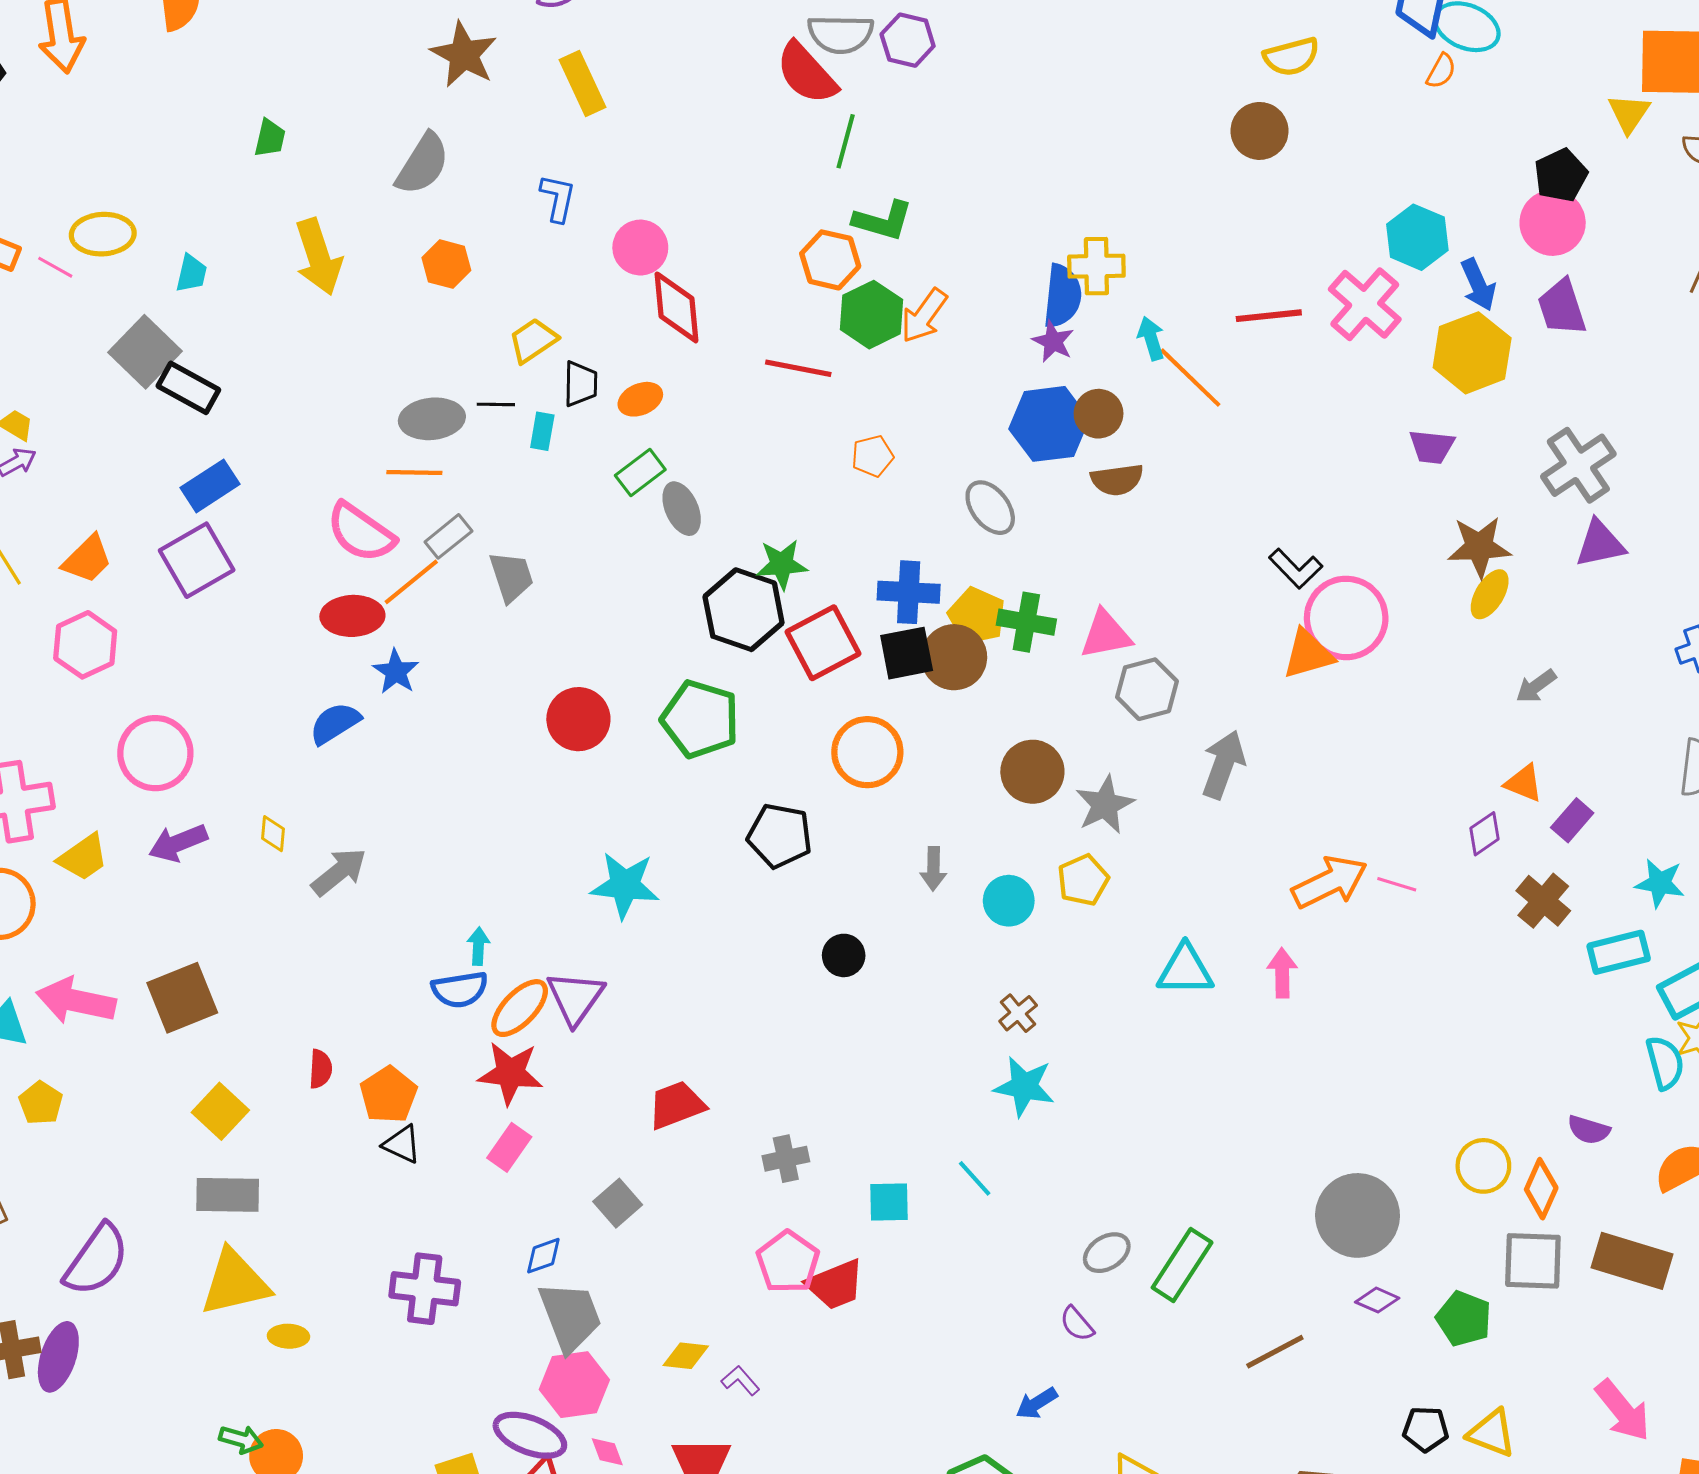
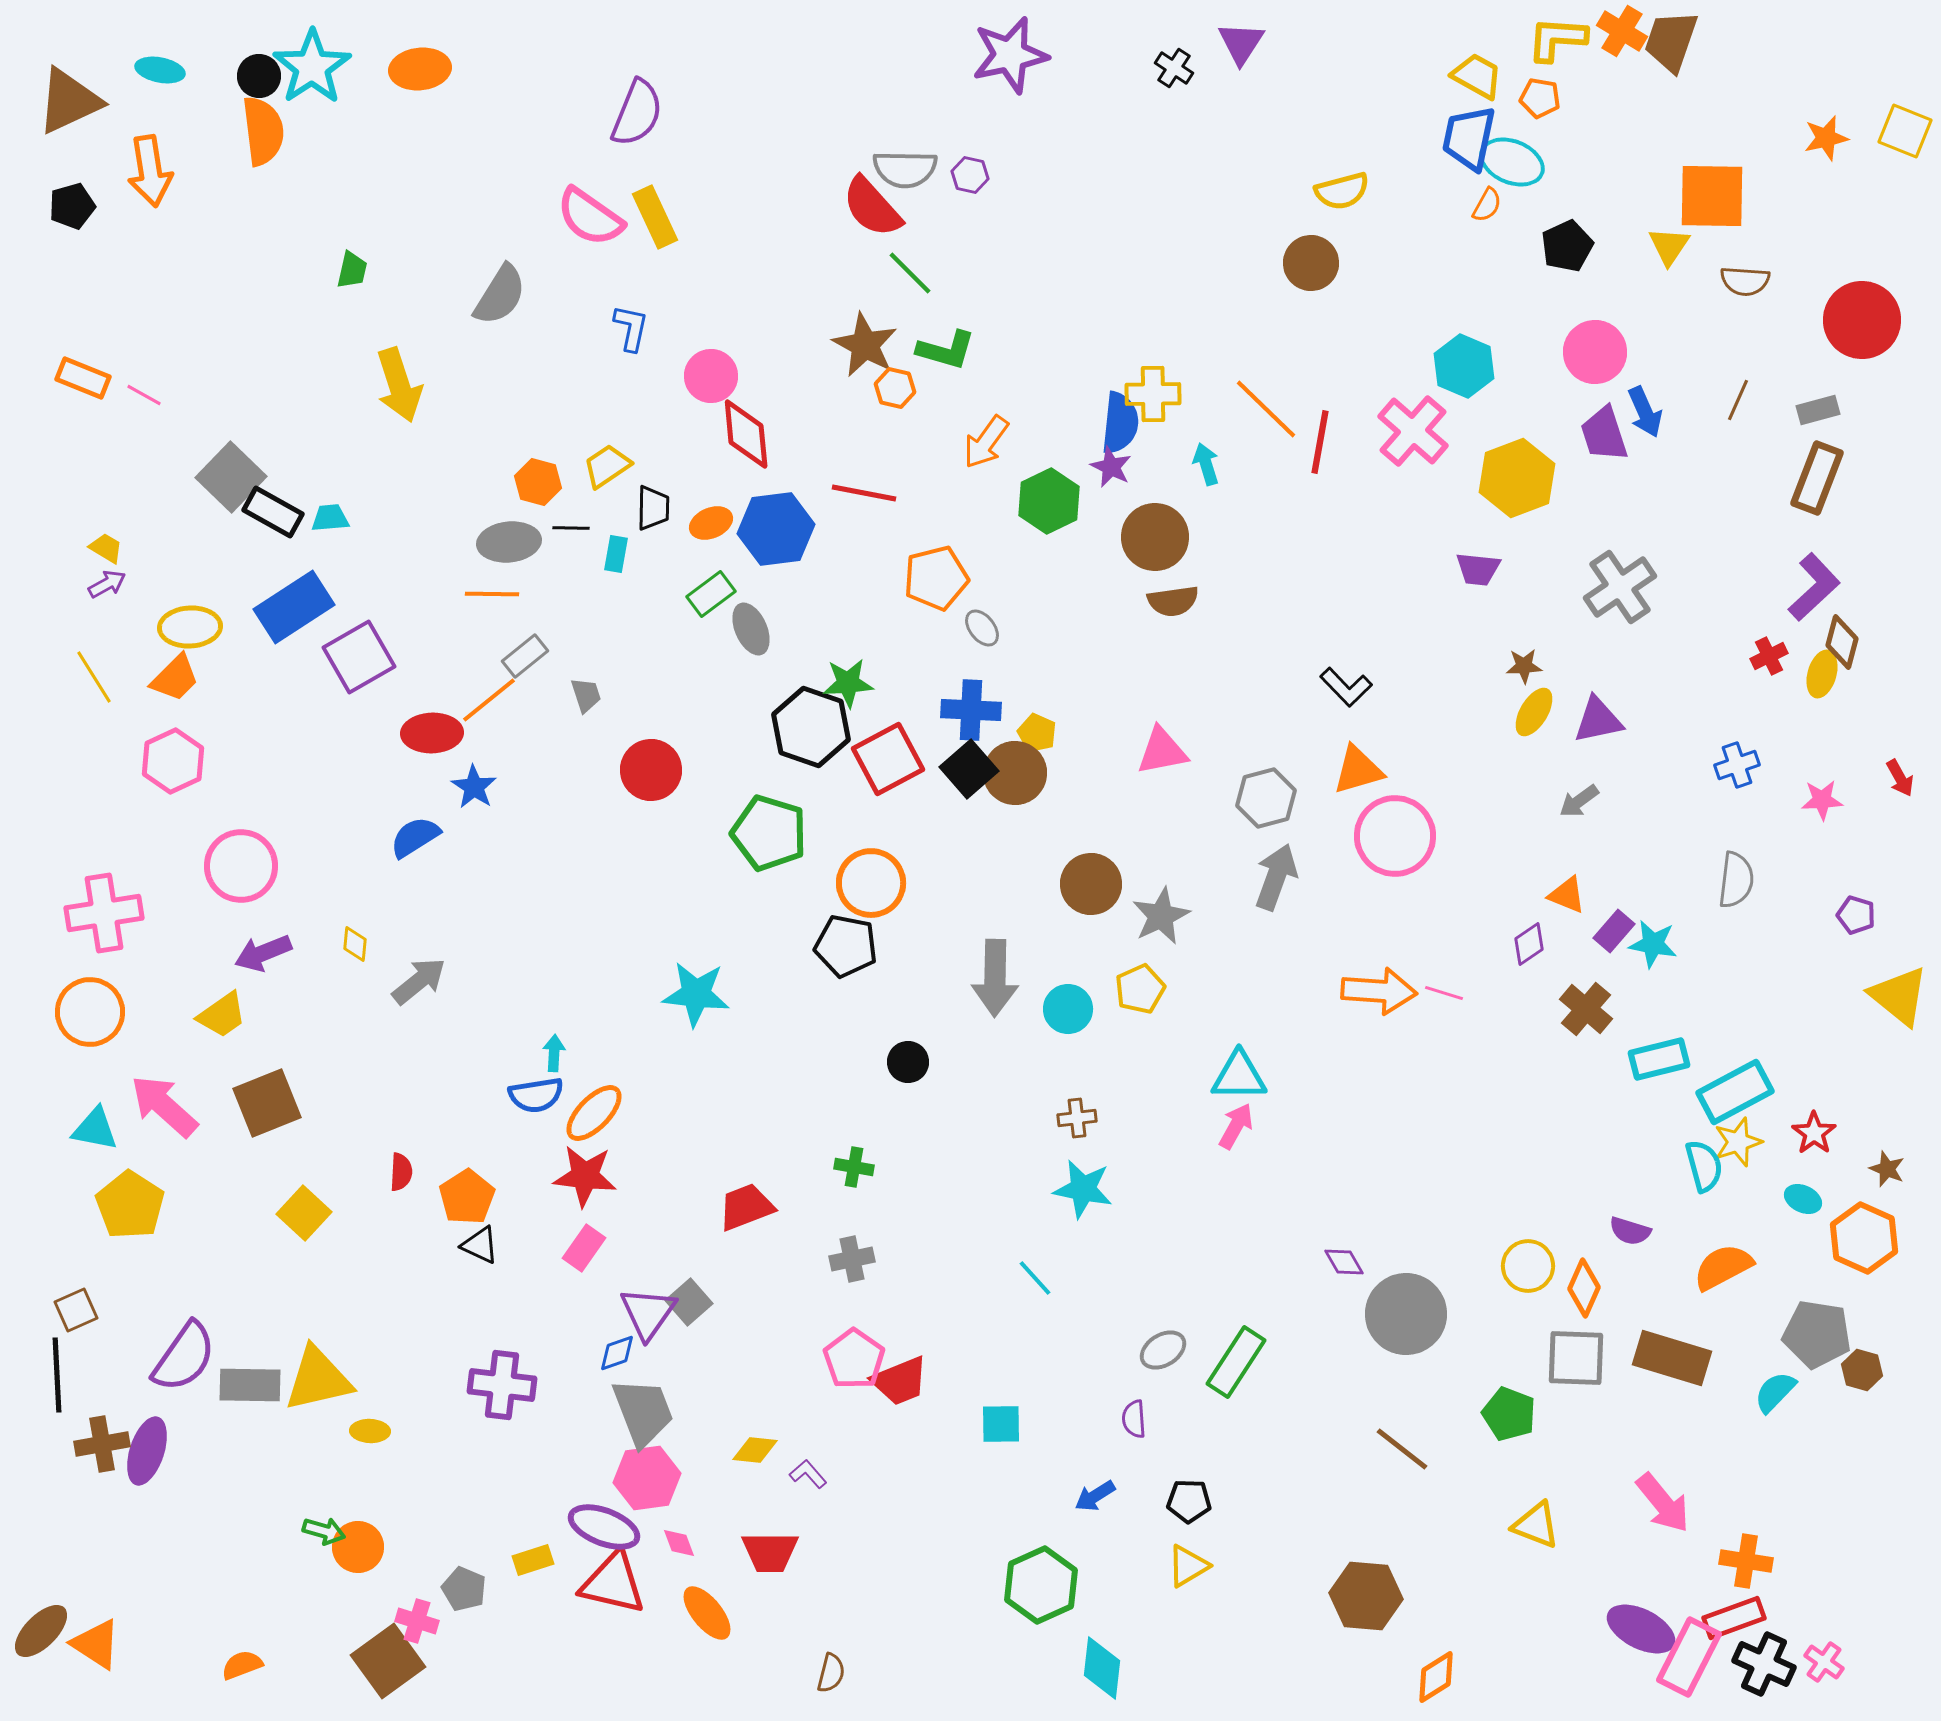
purple hexagon: (908, 40) -> (970, 175), size x0.7
brown star: (464, 55) -> (865, 345), moved
green line: (846, 141) -> (910, 273), turned -60
black pentagon: (1561, 175) -> (1567, 246), moved
yellow ellipse: (103, 234) -> (190, 627), moved
orange hexagon: (830, 260) -> (895, 388), size x0.7
orange hexagon: (446, 264) -> (538, 482), moved
cyan trapezoid: (191, 273) -> (330, 518), moved, turned -108
blue arrow: (1478, 285) -> (1645, 412), moved
green hexagon: (871, 315) -> (1049, 501), moved
red line: (1269, 316) -> (1320, 442), turned -74
orange line: (1190, 378) -> (1266, 409), moved
brown circle: (1099, 414) -> (1155, 537), size x1.4
blue hexagon: (1049, 424) -> (776, 529), moved
orange pentagon: (873, 456) -> (936, 578), size x1.6
blue rectangle: (210, 486) -> (294, 607), size x1.4
gray ellipse: (990, 508) -> (982, 628), moved, size x0.7
pink semicircle: (361, 532) -> (590, 217), moved
purple triangle: (1600, 544) -> (1598, 720), moved
brown star: (1479, 547) -> (1524, 666), size x0.6
purple square: (197, 560) -> (359, 657), moved
gray trapezoid: (511, 577) -> (586, 695), size x0.7
yellow pentagon: (977, 616) -> (1037, 733), size x0.7
pink circle: (1346, 618) -> (1395, 836), moved
green cross: (1026, 622) -> (854, 1167), moved, size x0.7
black square: (907, 653) -> (969, 769), turned -30
gray hexagon: (1147, 689) -> (1266, 798), moved
red circle: (578, 719) -> (651, 770), moved
orange circle: (867, 752) -> (871, 883), moved
yellow trapezoid: (83, 857) -> (222, 1015), moved
gray arrow: (933, 869) -> (995, 978), size x1.8
orange arrow: (1330, 882) -> (1379, 991), turned 30
cyan star: (1660, 883) -> (1653, 944), moved
pink arrow: (1282, 973) -> (1236, 1126), moved, turned 30
purple triangle: (575, 998) -> (648, 1313), moved
pink arrow: (76, 1001) -> (164, 1106), turned 30
brown cross: (1018, 1013) -> (1077, 1118), turned 33
yellow pentagon: (41, 1103) -> (130, 1205), size x1.6
gray rectangle: (228, 1195) -> (250, 1385), moved
cyan square: (889, 1202) -> (1001, 1424), moved
purple diamond: (1377, 1300) -> (1344, 1262), moved, turned 36
purple semicircle: (1077, 1324) -> (1134, 1419), turned 36
brown line: (1275, 1352) -> (1402, 1449), moved, turned 66
black pentagon: (1426, 1429) -> (1189, 1501), moved

